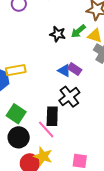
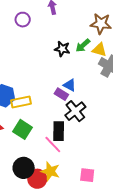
purple rectangle: (75, 69) -> (61, 94), moved
yellow rectangle: (16, 70) -> (21, 102), moved
black circle: (19, 137) -> (24, 168), moved

